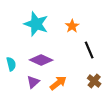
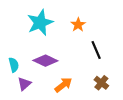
cyan star: (36, 24) -> (40, 23), turned 30
purple triangle: (33, 82) -> (24, 84), moved

